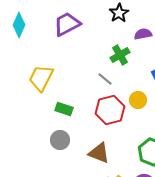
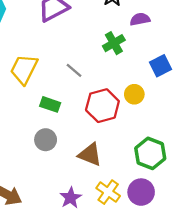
gray line: (105, 79) -> (74, 70), moved

